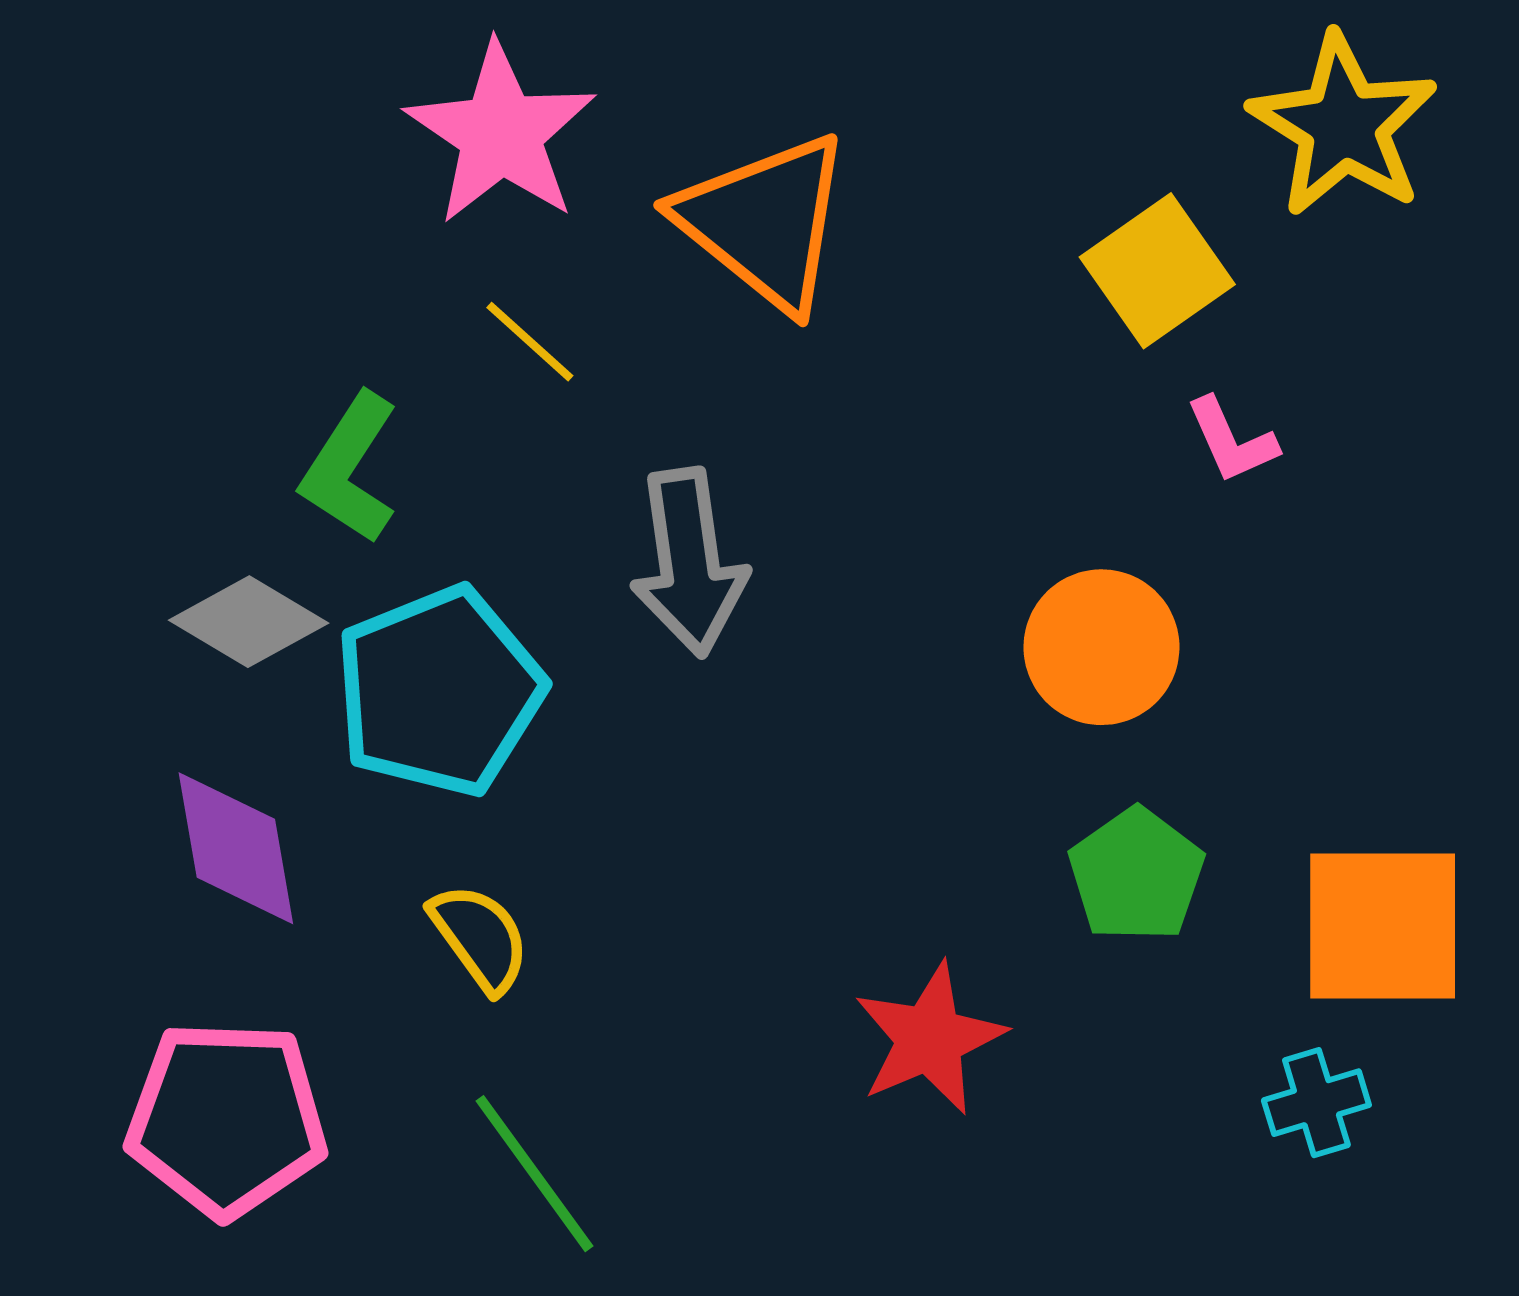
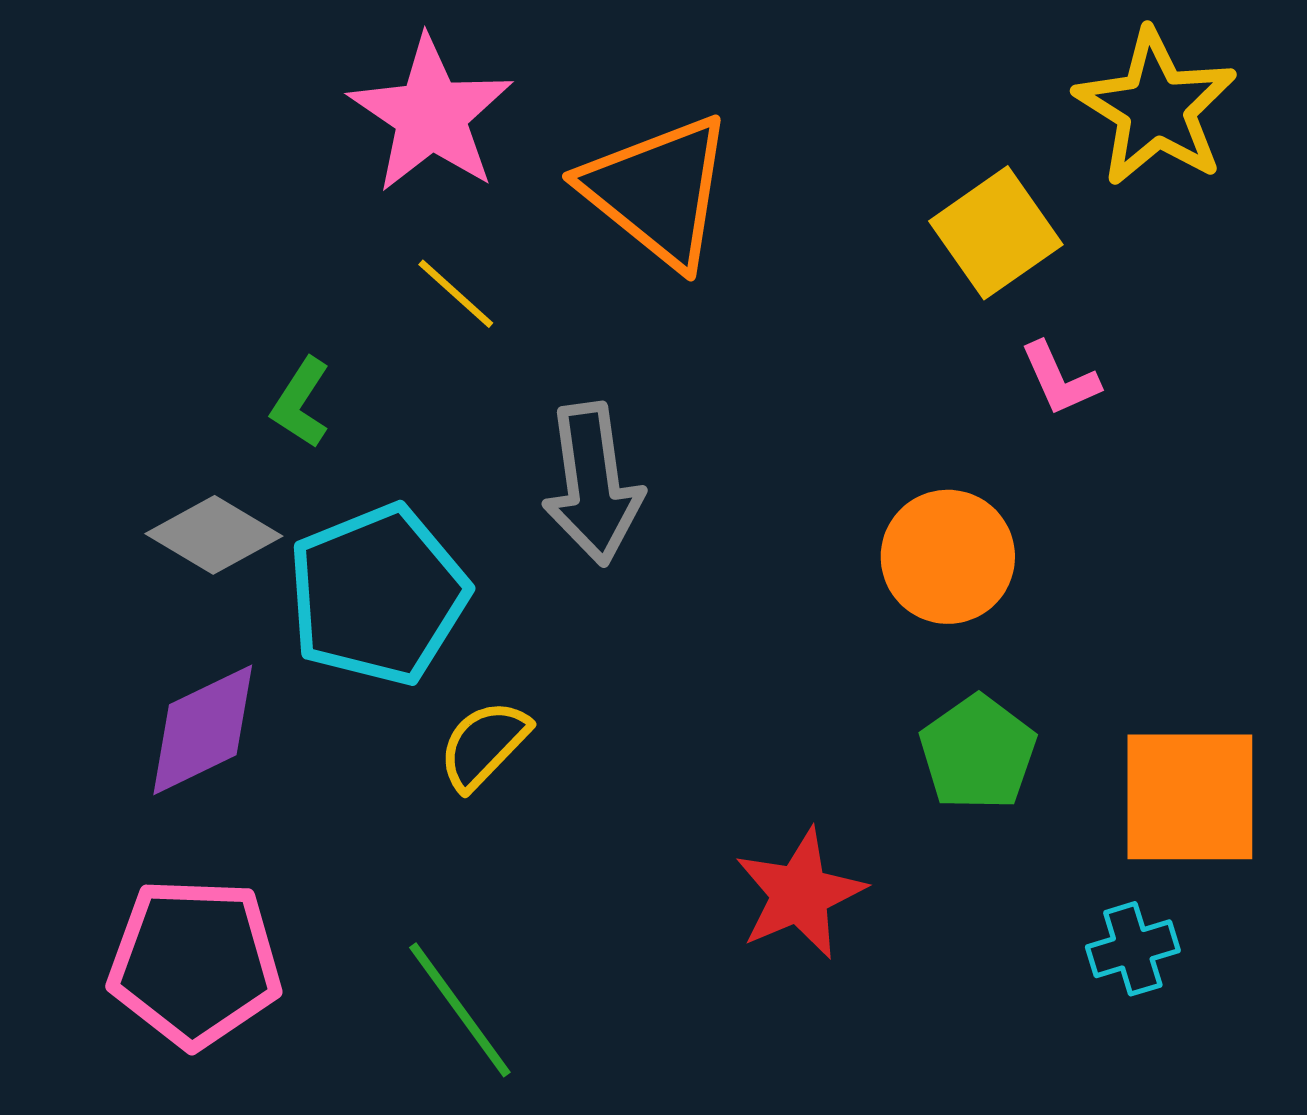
green L-shape: (350, 468) -> (301, 403), size x0.7
purple diamond: (236, 848) -> (203, 730), turned 74
yellow semicircle: (480, 938) -> (484, 745), moved, turned -100

